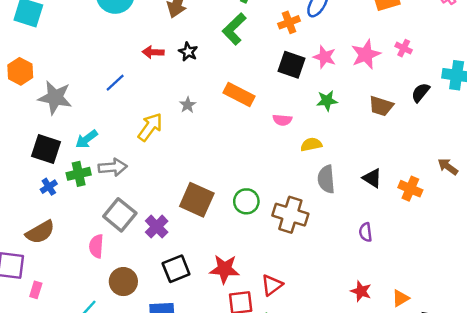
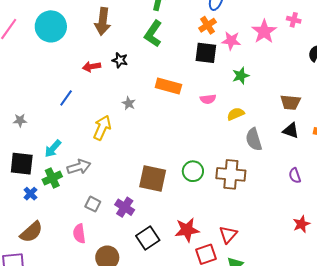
orange cross: (289, 22) -> (208, 25), moved
gray star: (55, 98) -> (20, 120), size x0.5
brown trapezoid: (381, 106) -> (290, 102), moved
gray square: (120, 215) -> (93, 204), size x0.6
red star: (361, 291) -> (301, 224), turned -30

